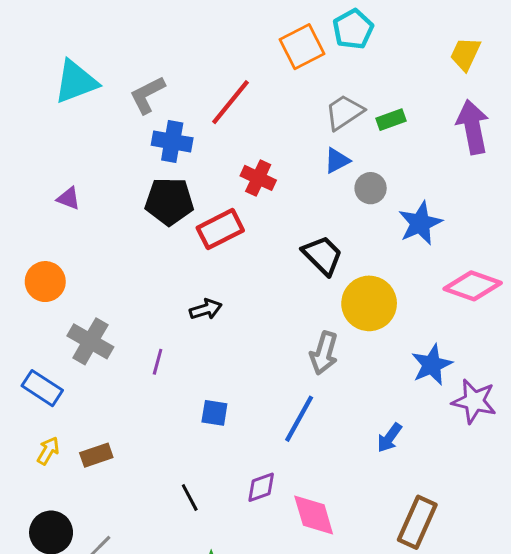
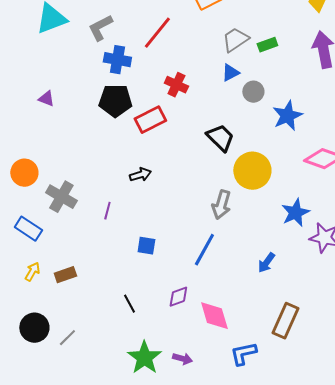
orange circle: (45, 282) -> (24, 173), moved

